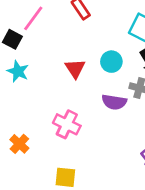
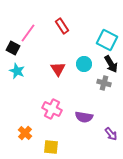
purple semicircle: (114, 102) -> (84, 117), moved
orange cross: (19, 144) -> (25, 133), moved

